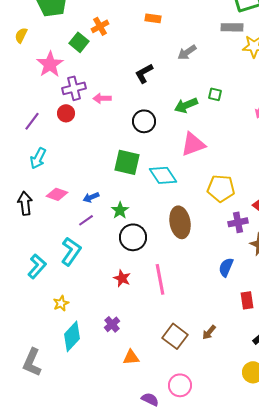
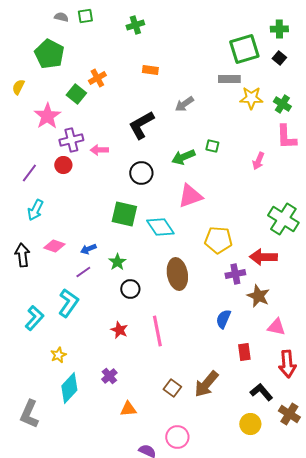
black L-shape: (144, 73) -> (141, 125), size x1.4
black circle: (133, 237) -> (130, 289), size x0.7
brown arrow: (209, 332) -> (206, 384), size x1.8
brown square: (175, 336) -> (172, 388), size x0.7

